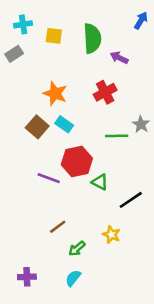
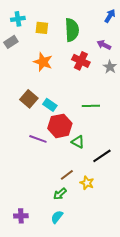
purple arrow: (119, 58) -> (104, 45), moved
red cross: (105, 92) -> (81, 61), moved, turned -36
orange star: (55, 94) -> (43, 62), moved
cyan rectangle: (64, 124) -> (50, 105), moved
gray star: (141, 124) -> (110, 67), moved
brown line: (58, 227) -> (67, 175), moved

